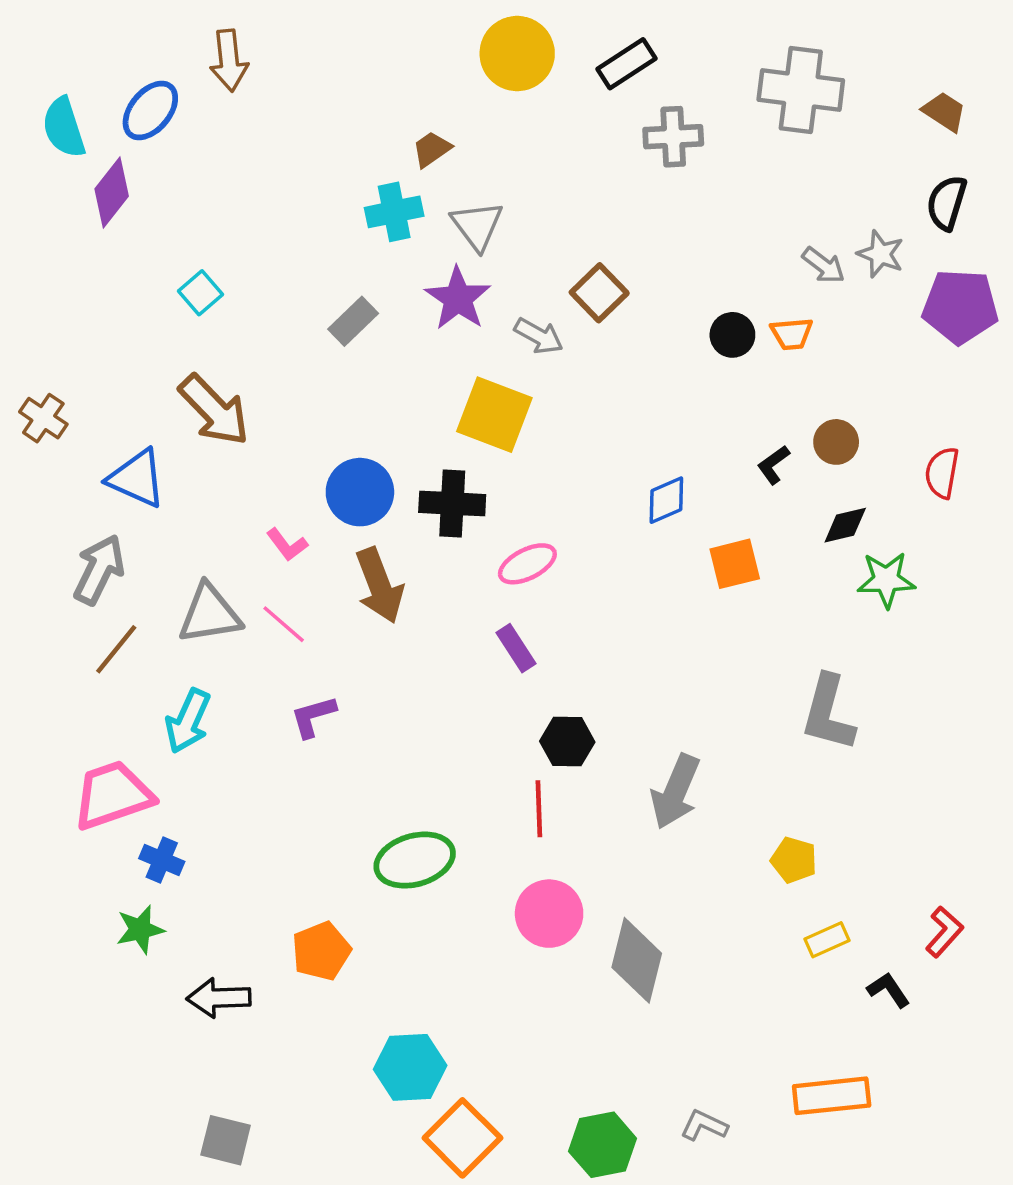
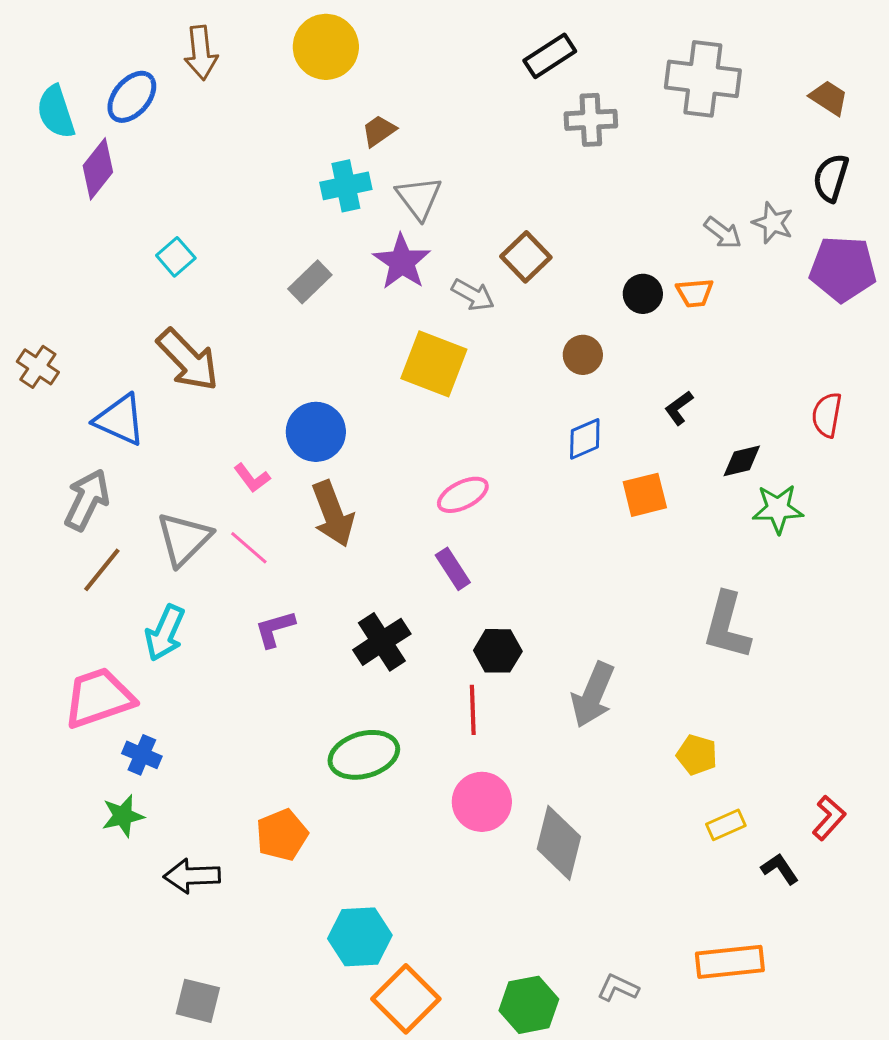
yellow circle: (517, 54) -> (326, 47), moved
brown circle: (836, 442) -> (583, 355), moved
black cross: (452, 503) -> (382, 642), moved, turned -36
gray triangle: (210, 614) -> (184, 539), turned -36

